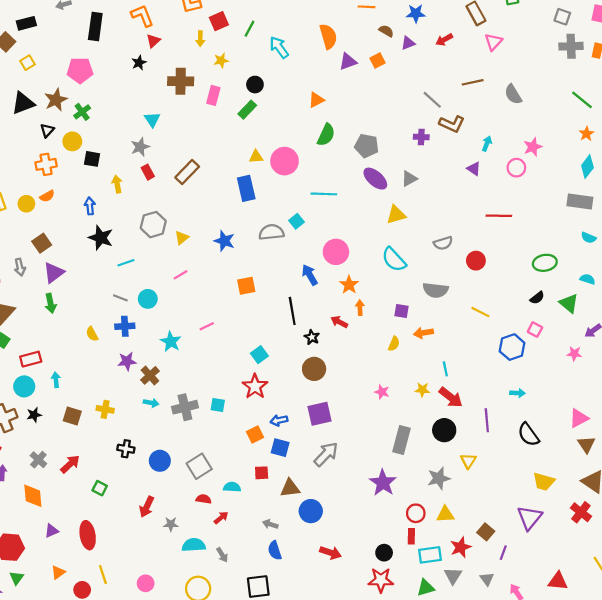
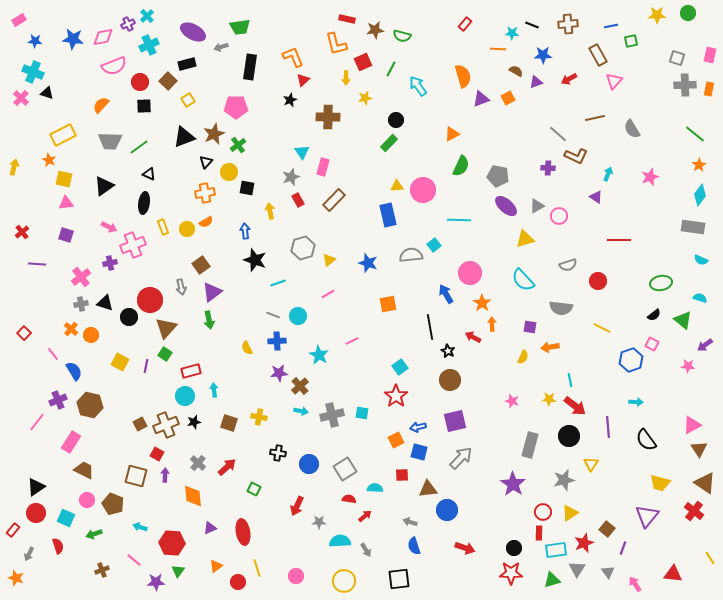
pink rectangle: (213, 95) -> (323, 167), moved
pink circle: (516, 168) -> (559, 216), moved
yellow triangle: (445, 514) -> (570, 513), turned -30

